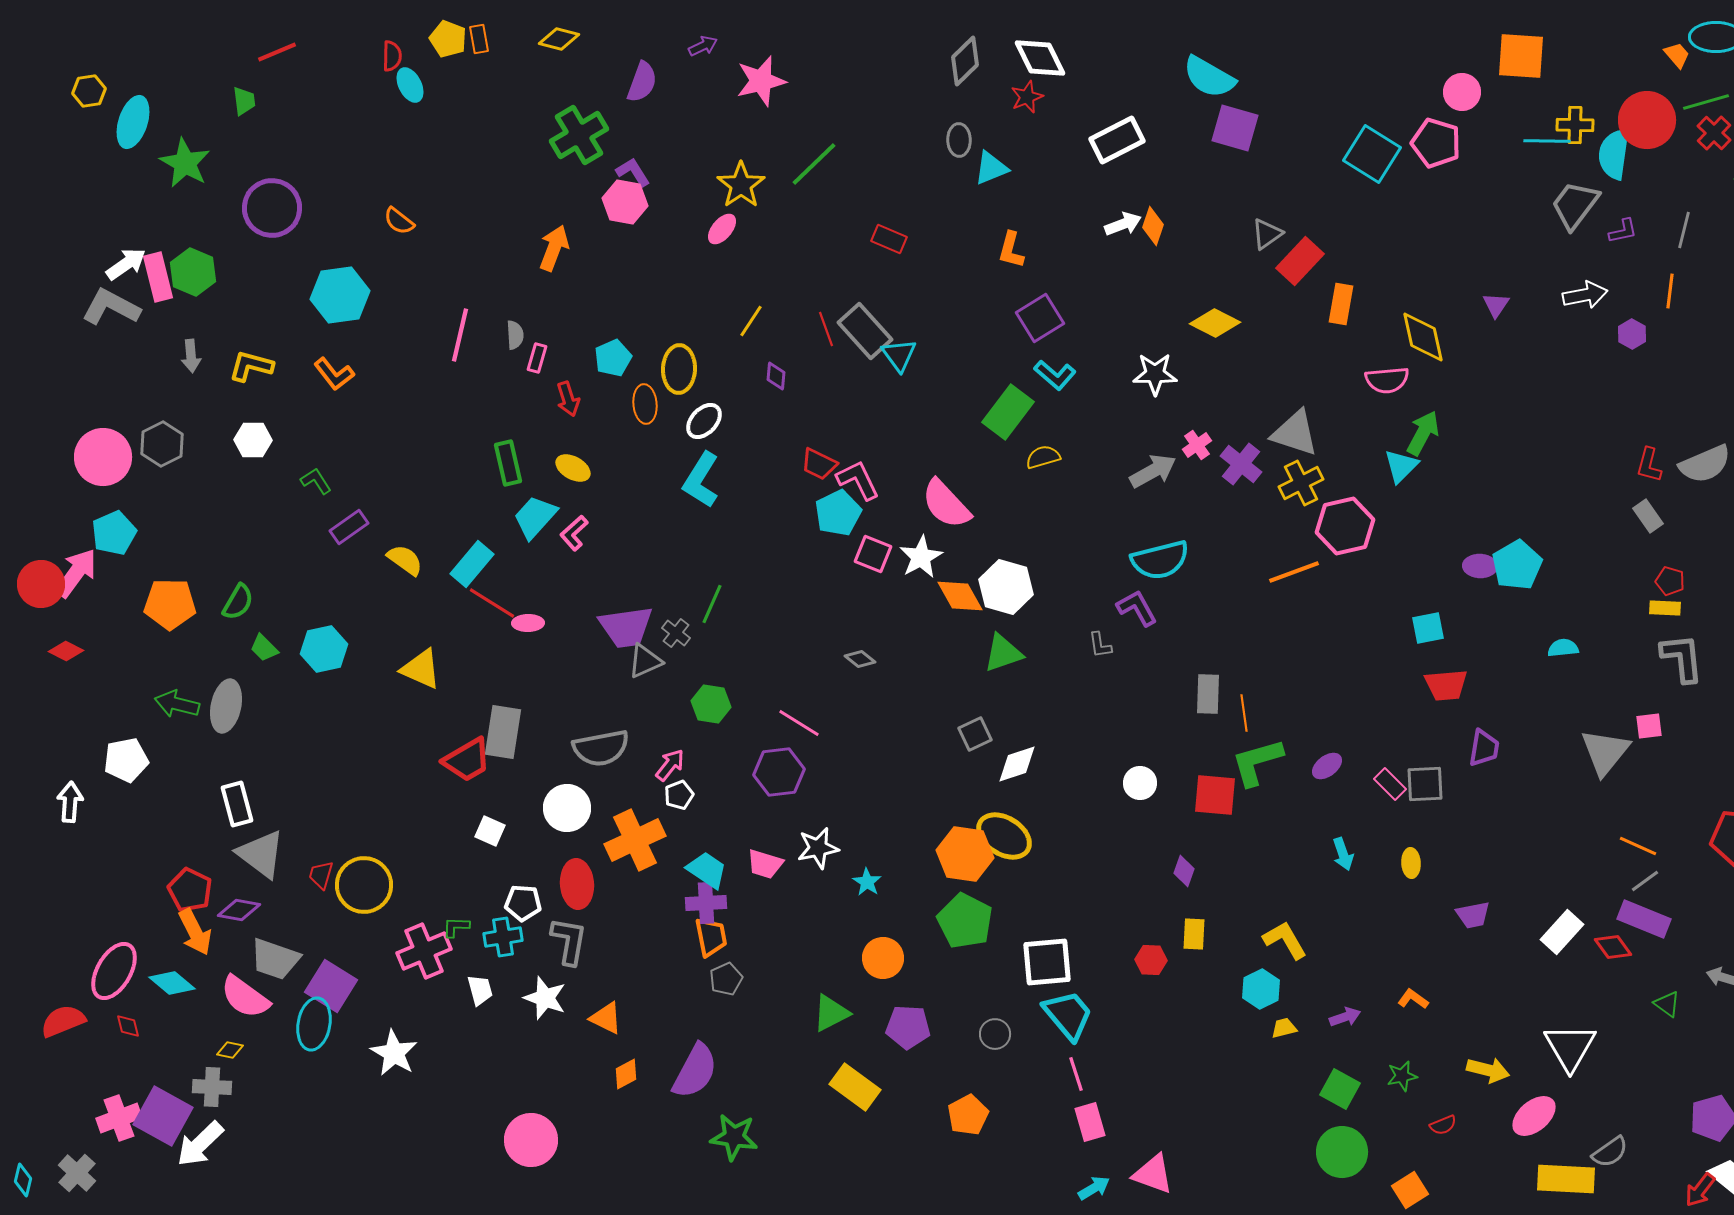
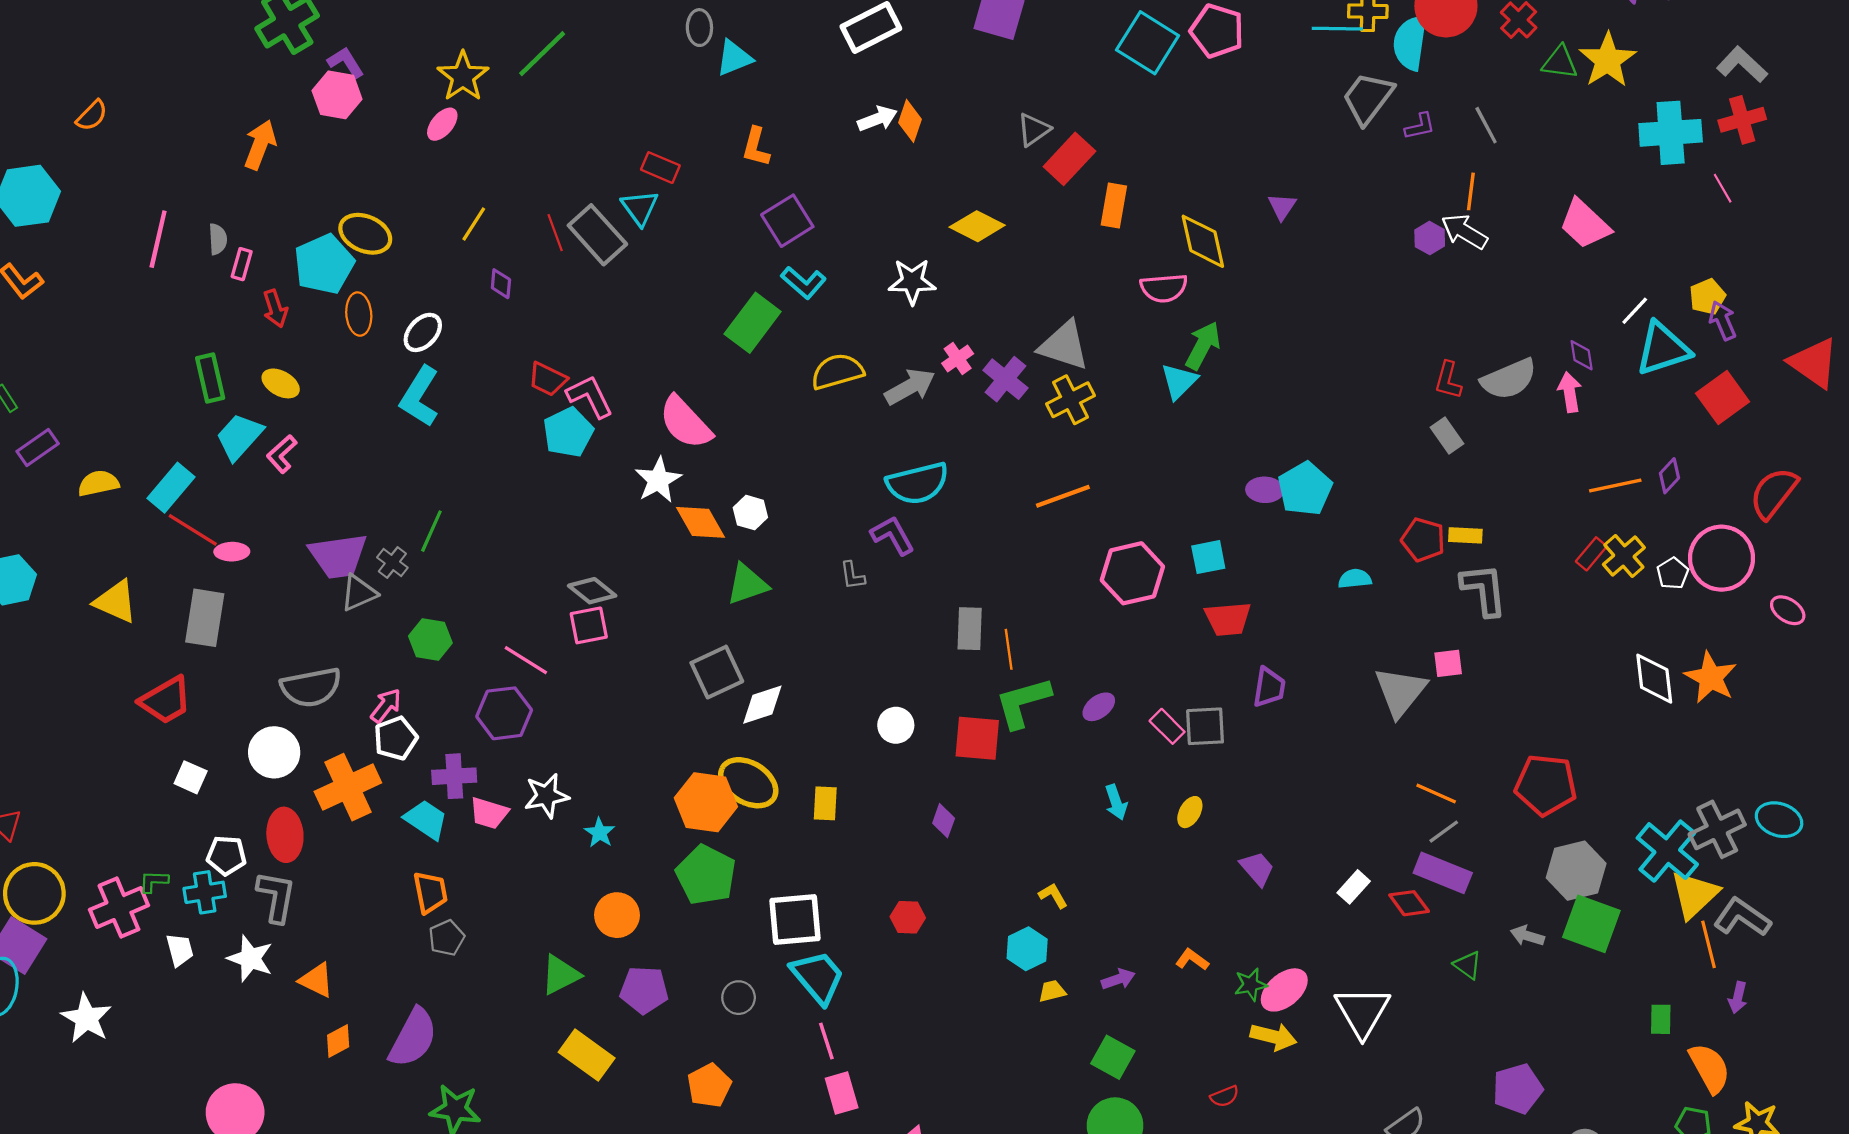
orange semicircle: (399, 221) -> (92, 115), turned -84
gray line: (1684, 230) -> (1486, 125), turned -42
red rectangle: (889, 239) -> (660, 168), moved
white arrow: (1585, 295) -> (1464, 232), moved, turned -138
cyan triangle: (899, 355) -> (640, 208), moved
cyan pentagon: (613, 358) -> (324, 264), size x1.5
yellow ellipse: (679, 369) -> (365, 234), moved, turned -69
yellow semicircle: (1043, 457) -> (837, 372), moved, size x1.4
pink hexagon: (1345, 526) -> (1132, 573), moved
pink square: (873, 554) -> (589, 625), moved, turned -33
yellow semicircle: (405, 560) -> (98, 483), turned -48
red pentagon: (1670, 581) -> (1423, 540), moved, size x1.4
white hexagon: (1006, 587) -> (750, 513), size x0.6
gray diamond: (860, 659) -> (592, 591), size x1.4
gray rectangle: (503, 732) -> (205, 618), moved
gray square: (975, 734) -> (717, 672), size x1.4
white pentagon: (679, 795) -> (396, 738), size x1.4
yellow ellipse: (1411, 863) -> (1190, 812), turned 32
yellow circle: (364, 885) -> (34, 893), moved
purple cross: (706, 903) -> (454, 776), moved
purple trapezoid: (1473, 915) -> (1257, 868), turned -120
white rectangle: (1562, 932) -> (1354, 887), size x0.7
yellow rectangle: (1194, 934) -> (825, 803), moved
yellow L-shape: (1285, 940) -> (1053, 896), size x0.6
green star: (1402, 1076) -> (1251, 985), moved
pink ellipse: (1534, 1116) -> (1284, 990), moved

